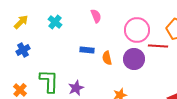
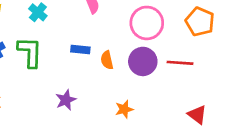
red line: (158, 46) -> (180, 63), moved
green L-shape: (49, 81) -> (30, 52), moved

